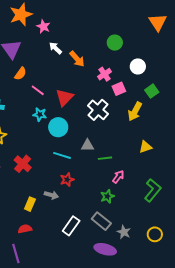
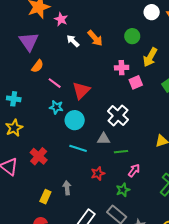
orange arrow: (77, 59) -> (95, 38), moved
white circle: (138, 66) -> (152, 12), moved
pink cross: (104, 74) -> (122, 68), turned 32
white cross: (98, 110) -> (118, 115), moved
yellow arrow: (135, 111) -> (150, 57), moved
red star: (67, 180) -> (98, 173), moved
gray arrow: (51, 195) -> (67, 188), turned -112

